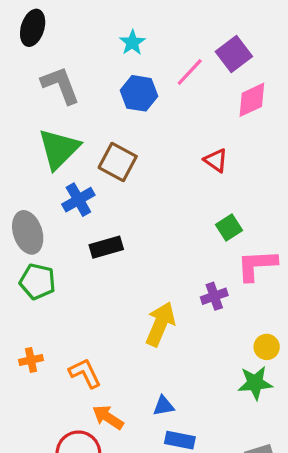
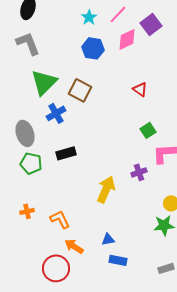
pink line: (190, 72) -> (118, 14), moved
gray L-shape: (60, 85) -> (28, 43), moved
pink diamond: (252, 100) -> (127, 39), moved
black rectangle: (106, 247) -> (66, 153), moved

